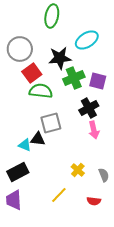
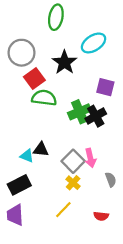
black star: (60, 58) -> (64, 62), turned -30
green cross: (74, 78) -> (80, 112), moved
gray square: (51, 123) -> (73, 161), moved, turned -30
pink arrow: (94, 130) -> (90, 158), moved
yellow cross: (78, 170) -> (73, 183), moved
gray semicircle: (104, 175) -> (111, 180), moved

